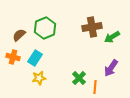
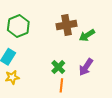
green cross: (79, 78) -> (58, 67), moved
orange line: (95, 87) -> (61, 85), moved

